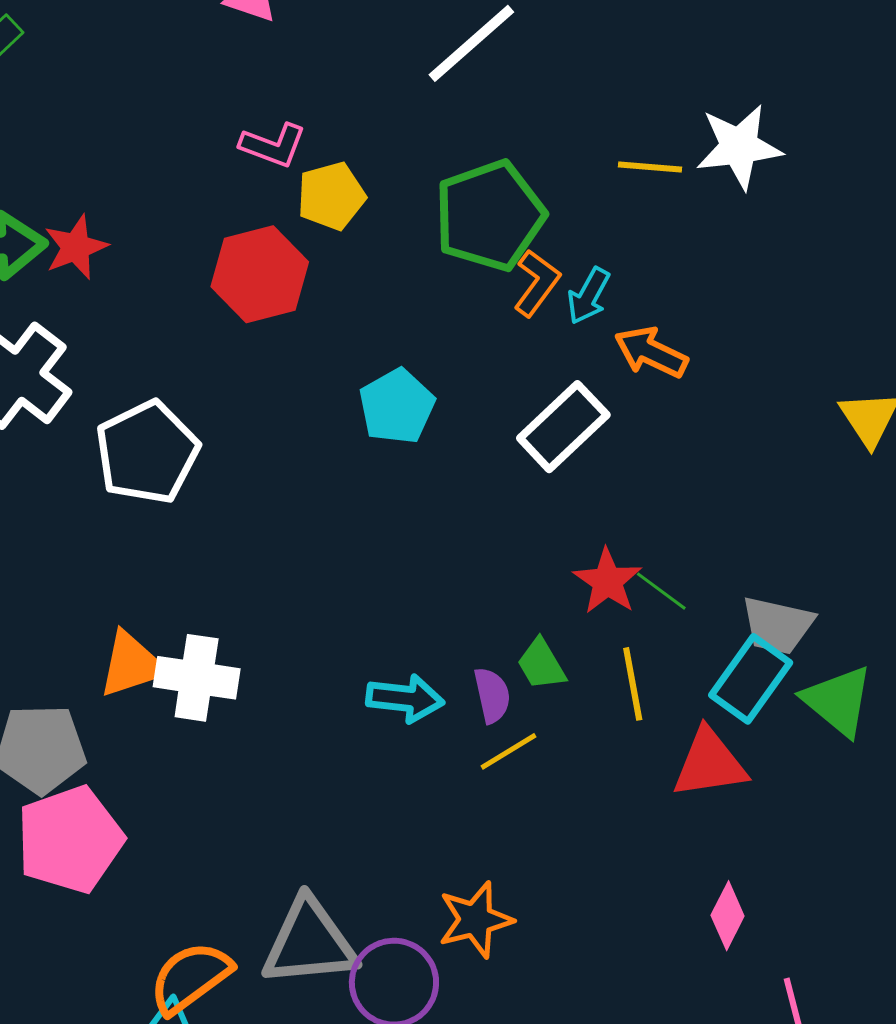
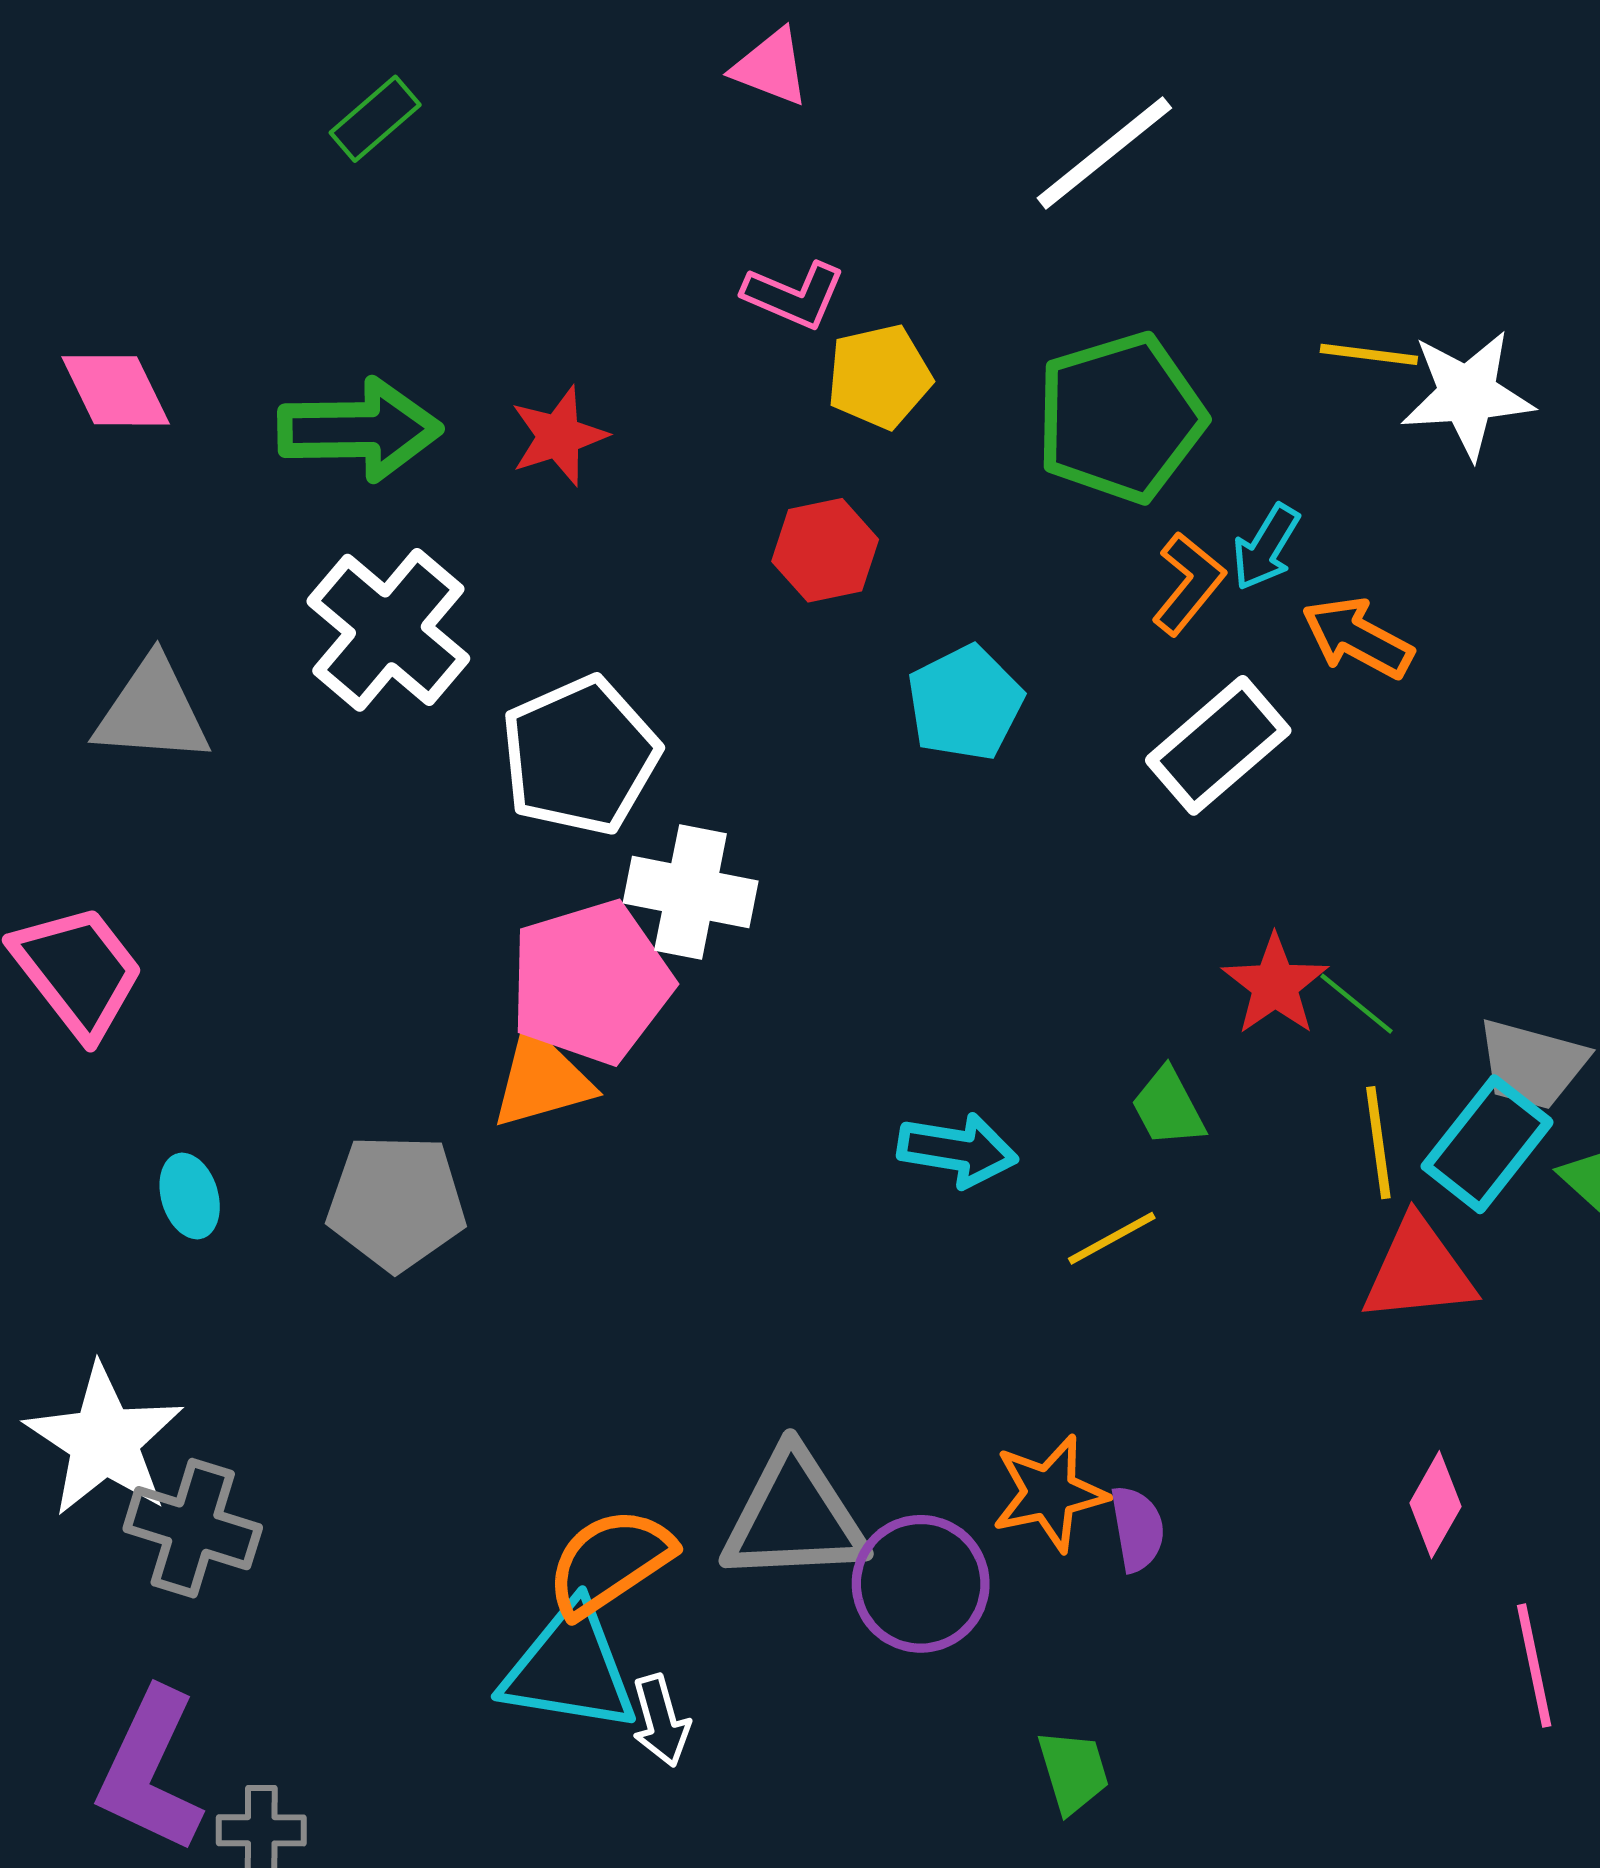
white star: (739, 147) -> (1467, 394), moved
red star: (76, 247) -> (559, 436), moved
red hexagon: (260, 274) -> (825, 550), moved, size x0.7
orange L-shape: (537, 283) -> (1188, 583), moved
white cross: (197, 678) -> (691, 892), moved
yellow line: (633, 684) -> (1378, 1143), moved
purple semicircle: (492, 695) -> (1137, 1529), moved
pink pentagon: (70, 840) -> (591, 982), moved

